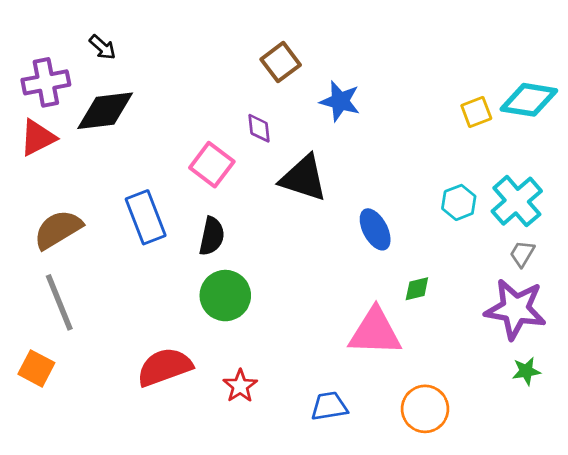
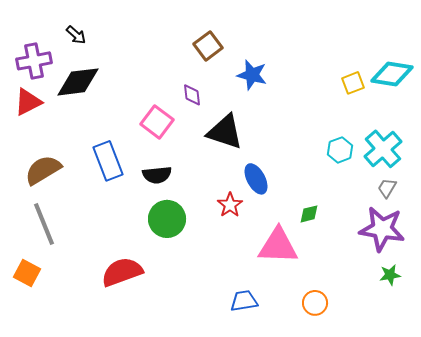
blue ellipse: (375, 229) -> (256, 179), moved
black semicircle: (212, 236) -> (157, 175), turned 72
red star: (240, 386) -> (230, 205), moved
orange circle: (425, 409) -> (315, 303), size x0.7

